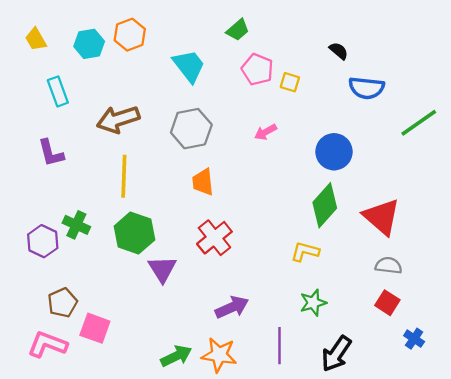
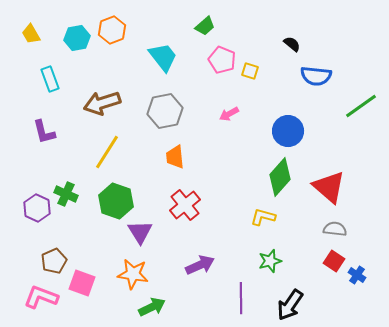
yellow line: (124, 176) -> (107, 152), turned 30
blue cross: (414, 339) -> (357, 275), moved
orange star: (219, 355) -> (133, 274), moved

